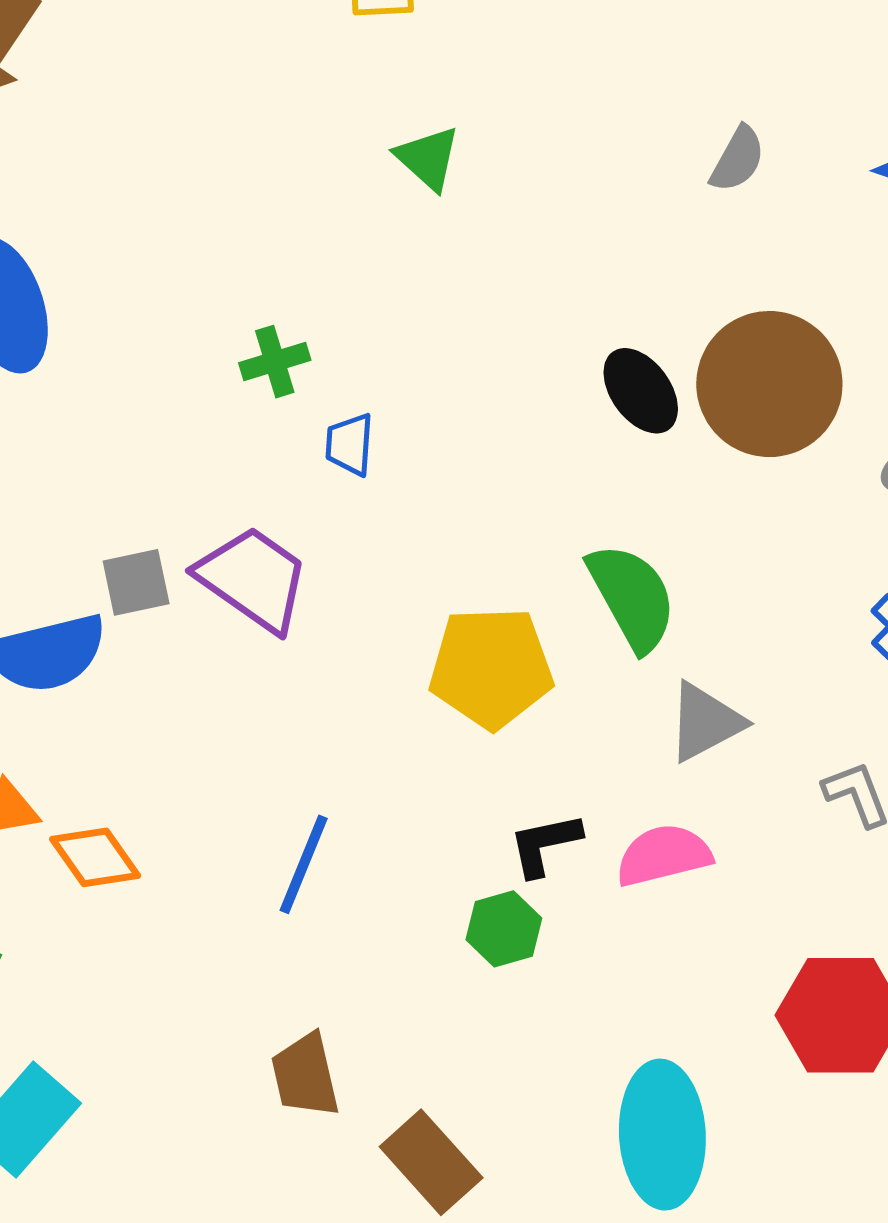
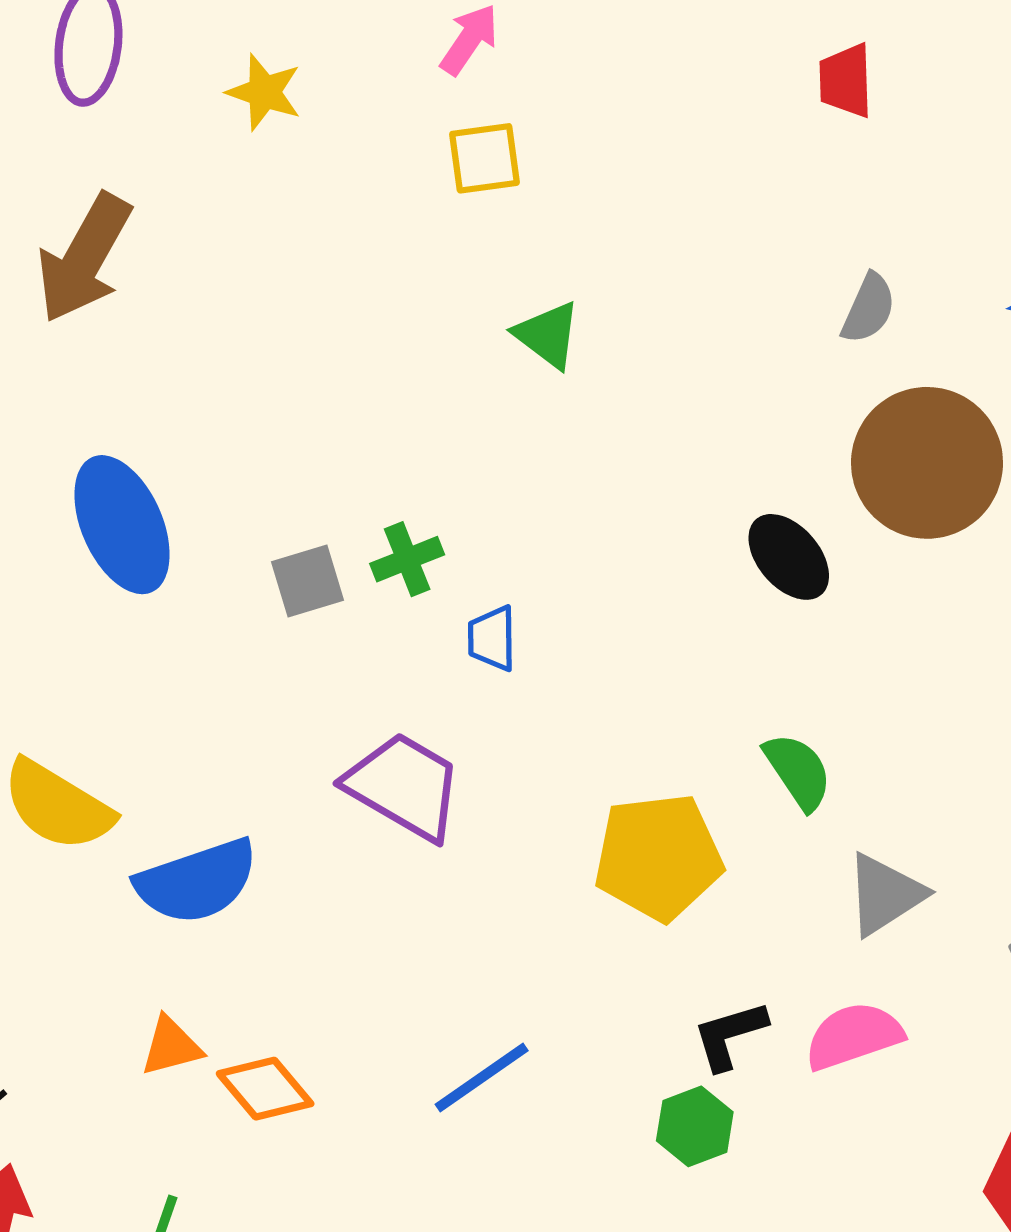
brown circle: (769, 384) -> (927, 463), moved
gray square: (136, 582) -> (308, 581), moved
green semicircle: (632, 597) -> (798, 771), size x0.7
blue line: (304, 864) -> (482, 1077), turned 38

